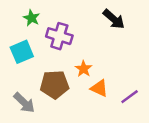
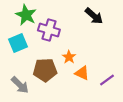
green star: (31, 18) -> (26, 15), size x1.5

